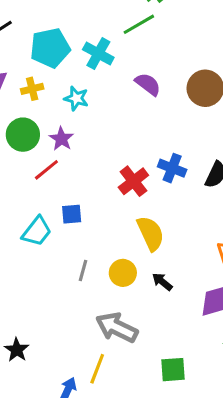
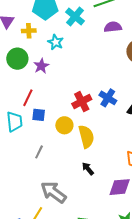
purple semicircle: (148, 84) -> (113, 27), moved, turned -54
red line: (46, 170) -> (28, 98), moved, turned -36
cyan trapezoid: (37, 231) -> (14, 122), turned -55
yellow circle: (123, 273) -> (64, 125), moved

